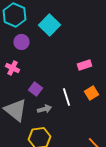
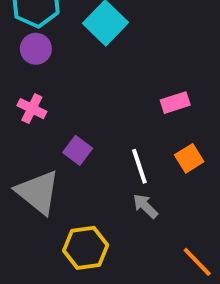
purple circle: (22, 42) -> (36, 49), moved
gray arrow: (44, 109) -> (145, 206), moved, turned -120

